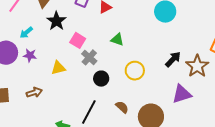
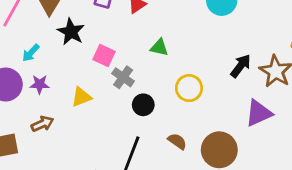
brown arrow: (34, 92) -> (42, 124), moved

